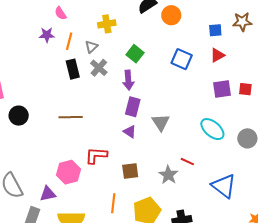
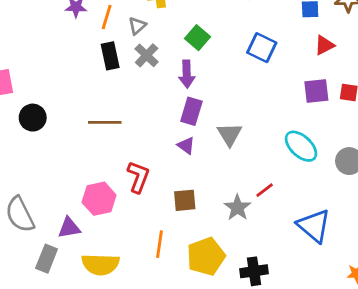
red triangle: (217, 55) -> (324, 45), moved
red L-shape: (96, 155) -> (138, 177), turned 105
red line: (187, 162) -> (265, 190), turned -64

